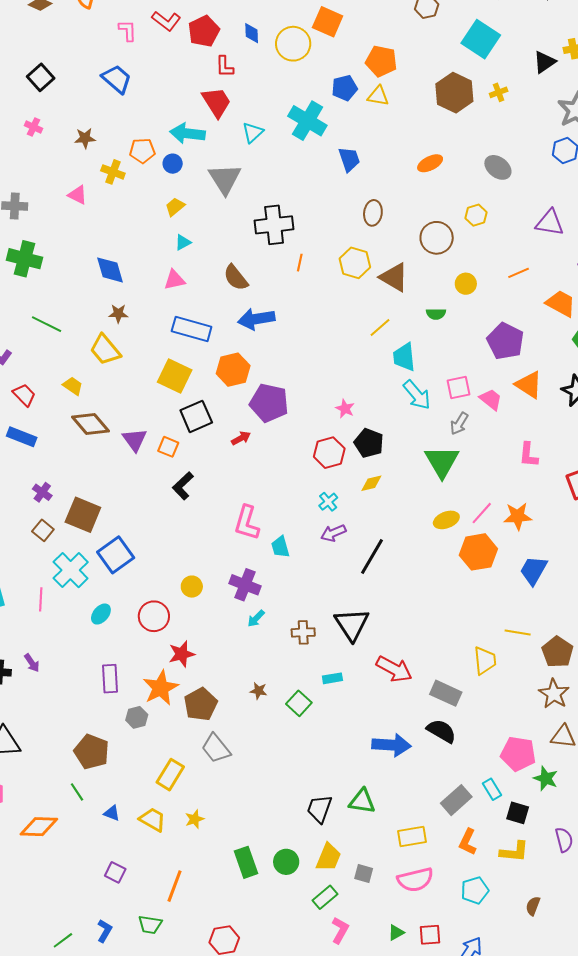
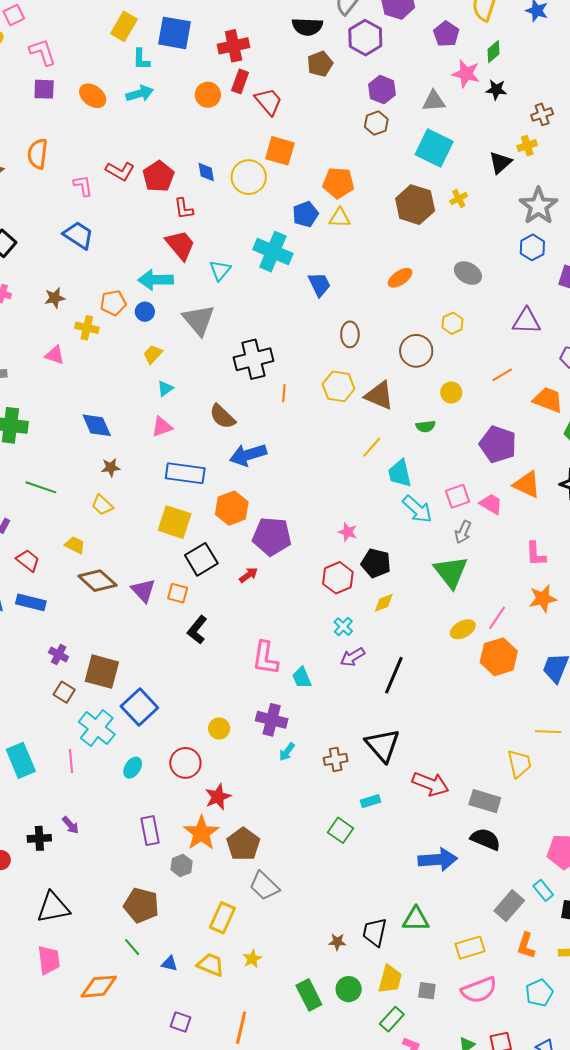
yellow trapezoid: (105, 350) -> (102, 505), size x0.7
orange star: (518, 516) -> (543, 599), moved
brown star: (259, 691) -> (337, 942), moved

